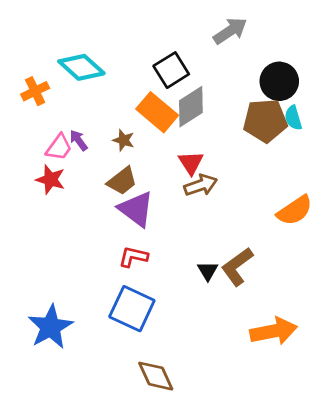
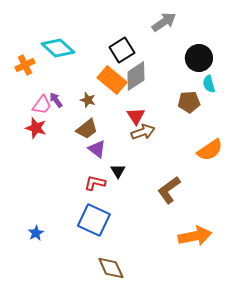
brown pentagon: (265, 121) -> (189, 102), moved, size x0.7
purple triangle: (136, 209) -> (97, 149), size x0.7
black triangle: (208, 271) -> (118, 171), moved
blue star: (51, 327) -> (36, 233), size x0.5

